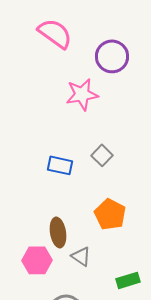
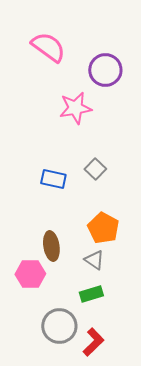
gray triangle: (81, 256) -> (94, 260), moved
green rectangle: (128, 280) -> (91, 294), moved

